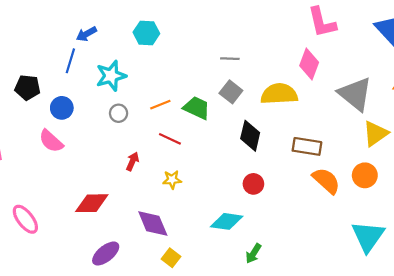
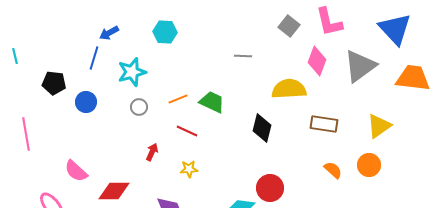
gray square: (231, 92) -> (289, 26), moved
gray triangle: (355, 94) -> (360, 66), moved, turned 45
pink semicircle: (51, 141) -> (76, 171), moved
brown rectangle: (307, 146) -> (324, 124), moved
orange semicircle: (326, 181) -> (333, 170), size x0.7
red circle: (253, 184) -> (270, 188), moved, size x1.4

